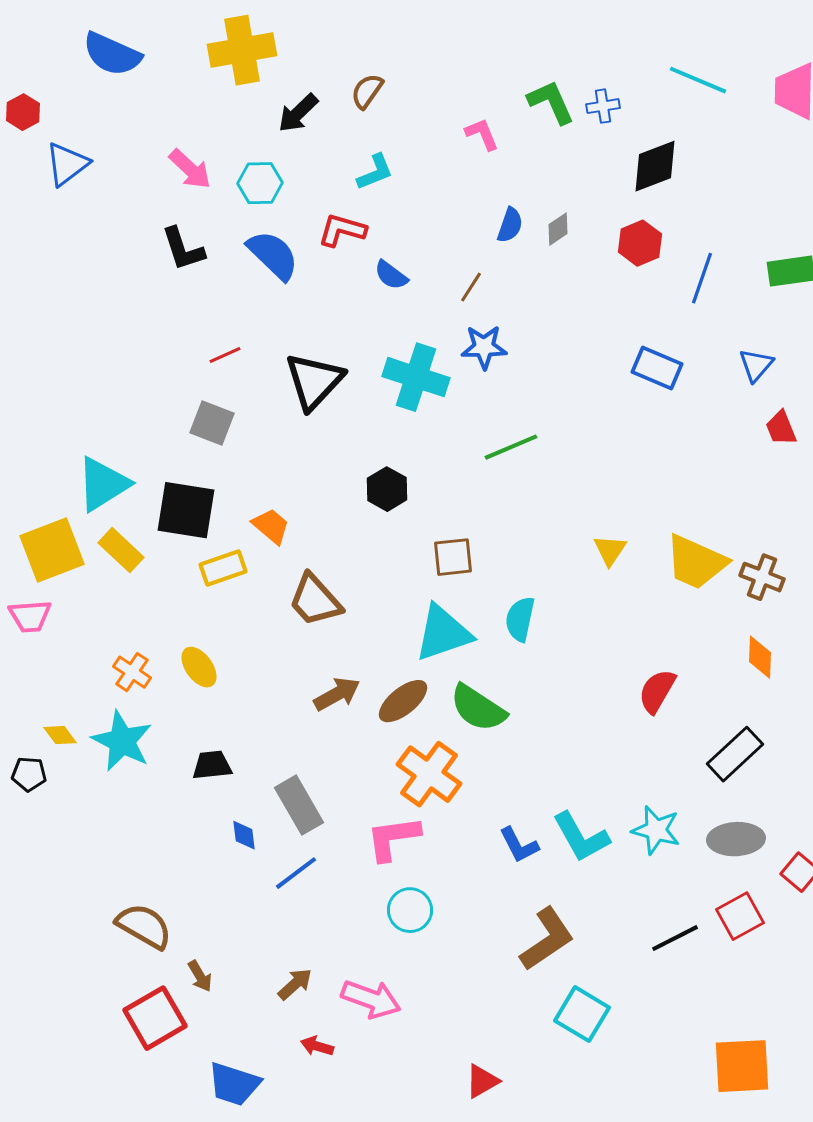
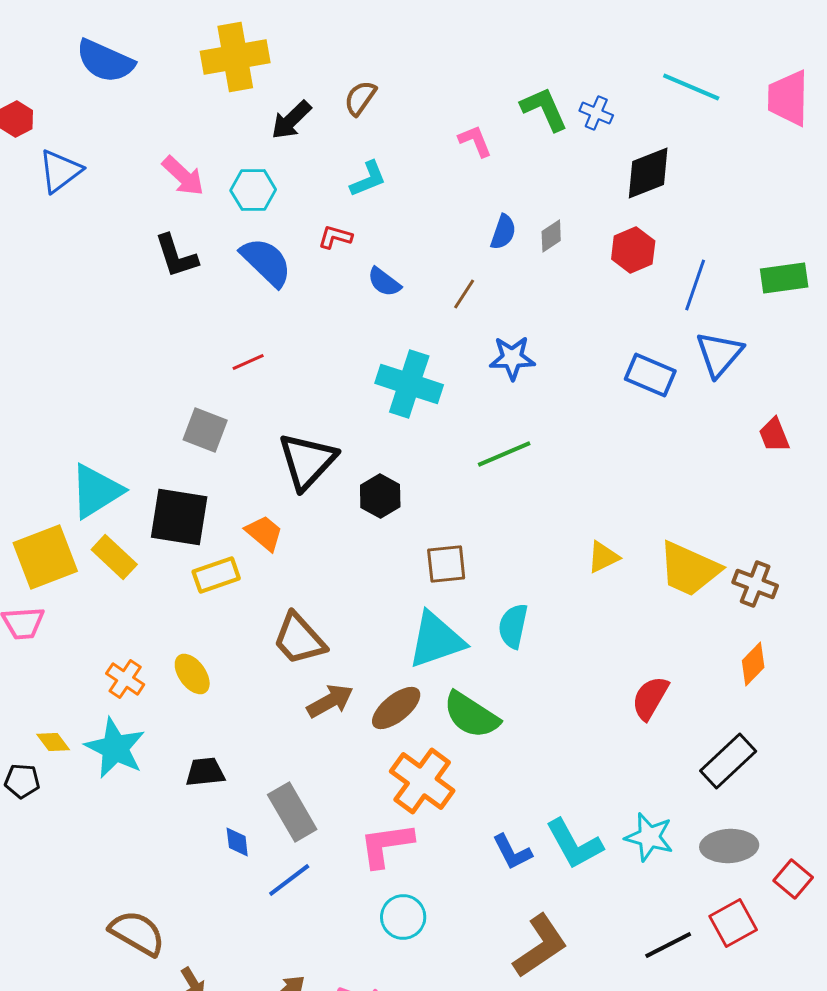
blue cross: (603, 106) -> (596, 113), turned 32
red L-shape: (342, 230) -> (335, 237), size x0.7
blue star: (484, 347) -> (512, 358), moved
red line: (225, 355) -> (248, 362), moved
blue triangle: (756, 365) -> (719, 354), moved, size x1.4
black triangle: (314, 381) -> (307, 461), moved
yellow triangle: (610, 550) -> (603, 557), turned 30
brown trapezoid: (315, 600) -> (299, 639), moved
orange diamond: (760, 657) -> (753, 664), turned 42

